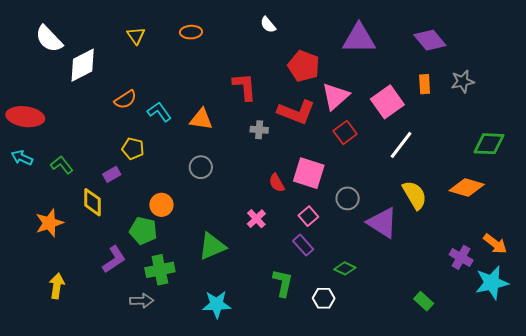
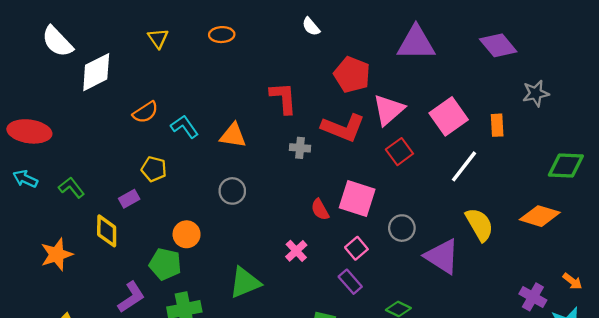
orange rectangle: (425, 84) -> (497, 125), moved
orange arrow: (495, 244) -> (572, 281), size x0.7

